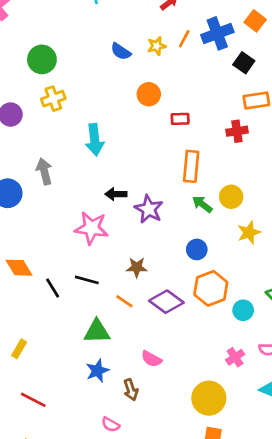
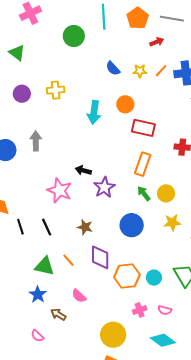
green circle: (42, 59) -> (74, 36), moved
red rectangle: (180, 119) -> (143, 128), size x1.6
cyan arrow: (95, 140) -> (94, 112), moved
blue circle: (197, 249) -> (132, 225), size x1.5
black line: (87, 280) -> (47, 227), turned 36
orange hexagon: (211, 288) -> (127, 276), moved
orange line: (124, 301) -> (68, 260), moved
purple diamond: (166, 302) -> (100, 257), turned 40
blue star: (97, 371) -> (38, 295), turned -30
brown arrow: (131, 390) -> (58, 314), turned 126

